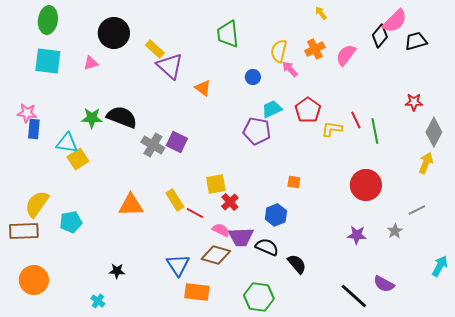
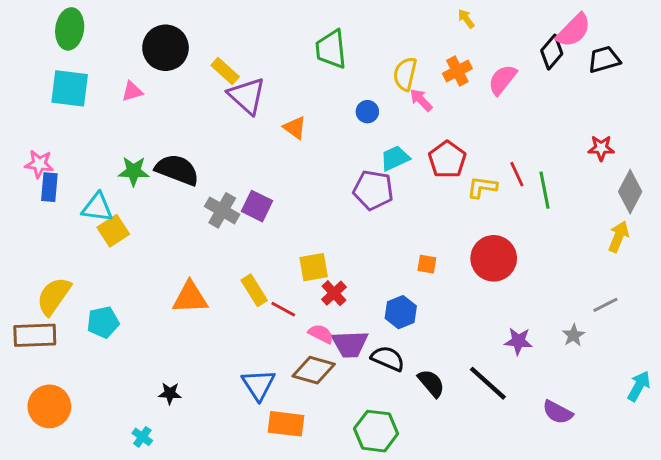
red circle: (366, 185) -> (494, 258), moved
black line: (354, 296) -> (488, 383), moved

